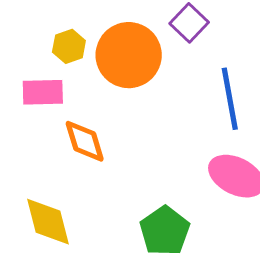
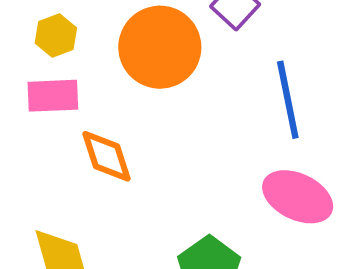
yellow hexagon: (69, 46) -> (56, 35), moved

